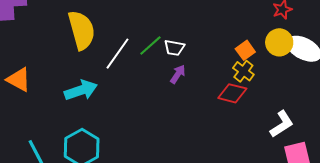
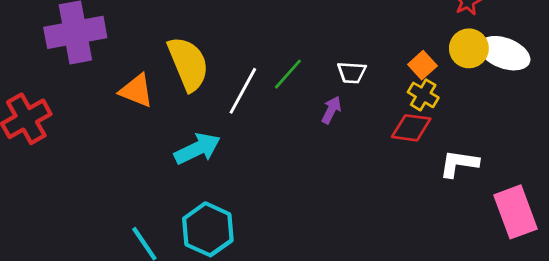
white trapezoid: (174, 48) -> (352, 73), moved
orange triangle: (19, 80) -> (136, 91), moved
white L-shape: (282, 124) -> (459, 164), moved, turned -132

